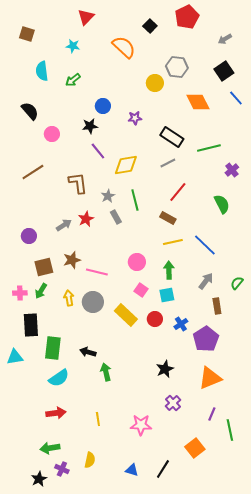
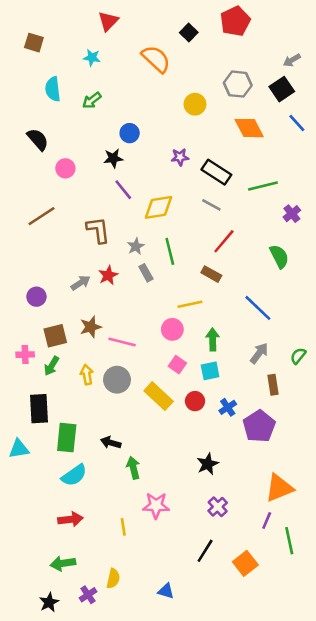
gray arrow: (225, 39) -> (292, 60), moved
gray hexagon: (177, 67) -> (238, 84), moved
purple star: (135, 118) -> (180, 157), moved
gray line: (168, 163) -> (211, 205), turned 56
yellow line: (173, 242) -> (190, 304), moved
pink cross: (20, 293) -> (25, 355), moved
orange triangle: (210, 378) -> (279, 488), moved
pink star: (141, 425) -> (156, 505), moved
purple cross: (62, 469) -> (88, 595), moved, turned 32
black line: (163, 469) -> (205, 551), moved

